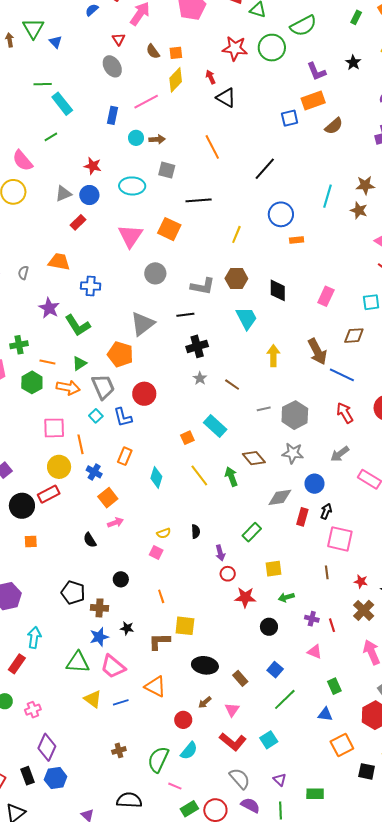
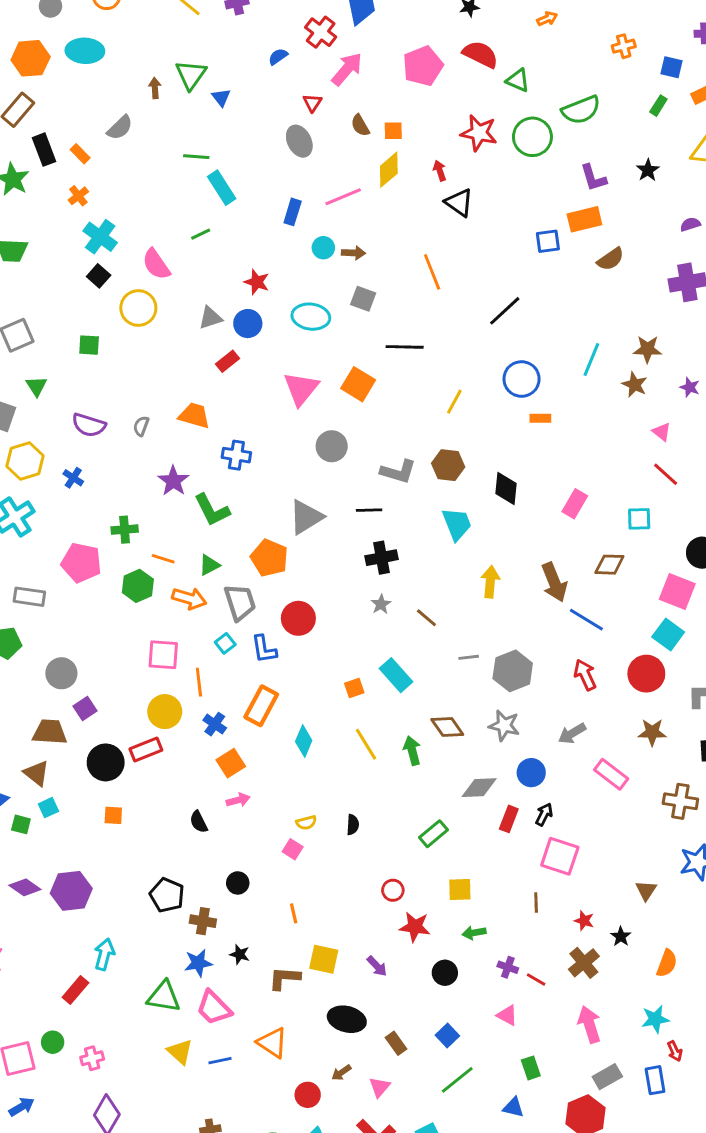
orange rectangle: (125, 456) -> (261, 706), size x1.5
purple arrow: (220, 553) -> (377, 966), moved, turned -35
red line: (332, 625) -> (536, 980), turned -48

